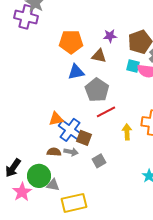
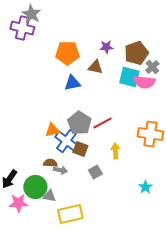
cyan square: (133, 66) -> (129, 77), size x1.5
gray pentagon: (97, 90) -> (79, 123), moved
yellow arrow: (127, 132) -> (115, 151), moved
gray arrow: (71, 152) -> (60, 170), moved
pink star: (22, 192) -> (18, 203), turned 30

